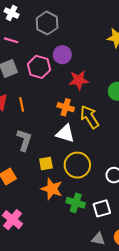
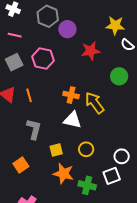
purple circle: (62, 55) -> (67, 29), moved
red star: (79, 80) -> (91, 51), moved
yellow circle: (77, 165) -> (86, 149), size x0.6
white square: (102, 208) -> (112, 176), moved

